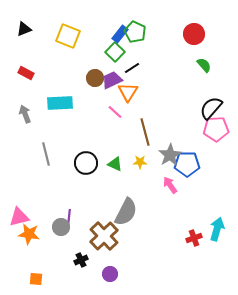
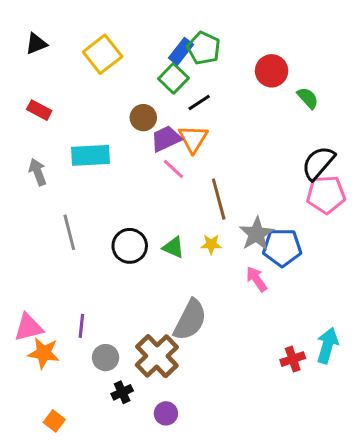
red circle: (194, 34) -> (272, 71), moved
yellow square: (68, 36) -> (103, 54), turned 30
purple trapezoid: (112, 80) -> (166, 139), moved
purple line: (69, 217) -> (81, 326), moved
gray circle: (61, 227) -> (106, 358), moved
orange square: (36, 279) -> (54, 421), turned 32

